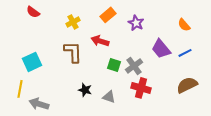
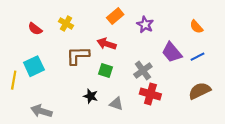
red semicircle: (33, 12) -> (35, 29), moved
yellow cross: (73, 22) -> (66, 23), moved, turned -32
brown L-shape: (73, 52) -> (78, 56), turned -90
green square: (114, 65) -> (106, 71), moved
yellow line: (20, 89) -> (14, 80), moved

